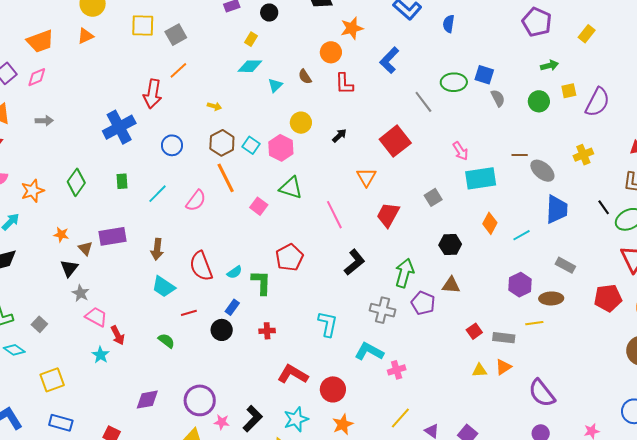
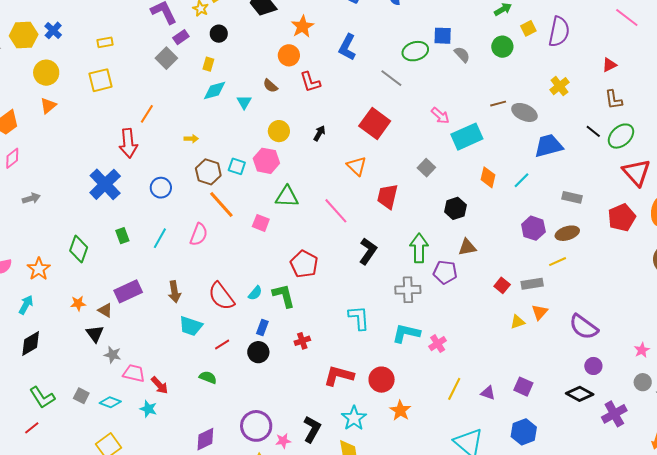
gray square: (176, 35) -> (166, 58), moved
blue trapezoid: (557, 209) -> (549, 146), turned -92
cyan diamond: (14, 350) -> (110, 402), moved

